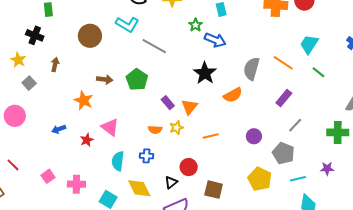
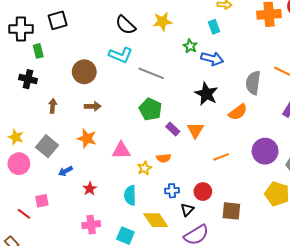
yellow star: (18, 60) -> (16, 137), moved
brown arrow: (105, 79) -> (93, 106), moved
green pentagon: (137, 80) -> (150, 109), moved
gray square: (29, 83) -> (47, 146), moved, size x1.5
pink triangle: (110, 127) -> (121, 150), moved, turned -30
yellow star: (176, 128) -> (144, 168), moved
purple circle: (254, 136) -> (265, 151), size x1.6
red star: (87, 140) -> (90, 189), moved
blue cross: (146, 156) -> (172, 191), moved
pink square: (48, 176) -> (42, 201), moved, turned 32

